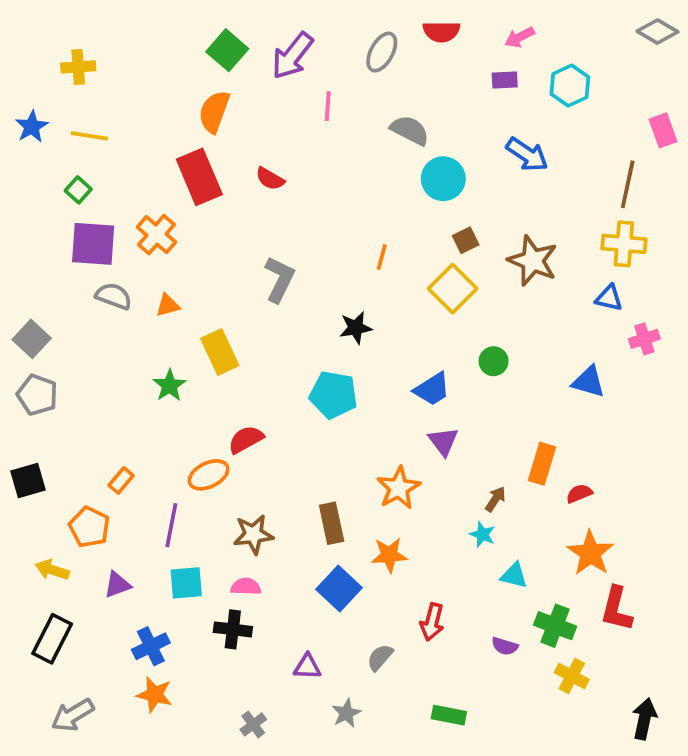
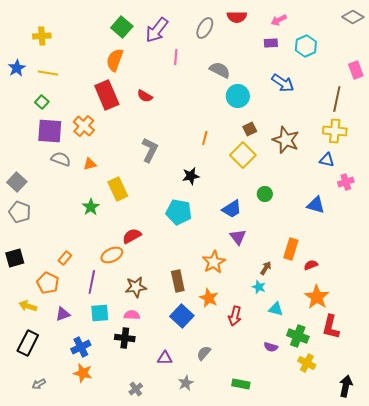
orange star: (389, 555) -> (209, 298), turned 30
red arrow: (432, 622) -> (235, 316), moved
gray arrow: (73, 715) -> (39, 384), size x0.6

